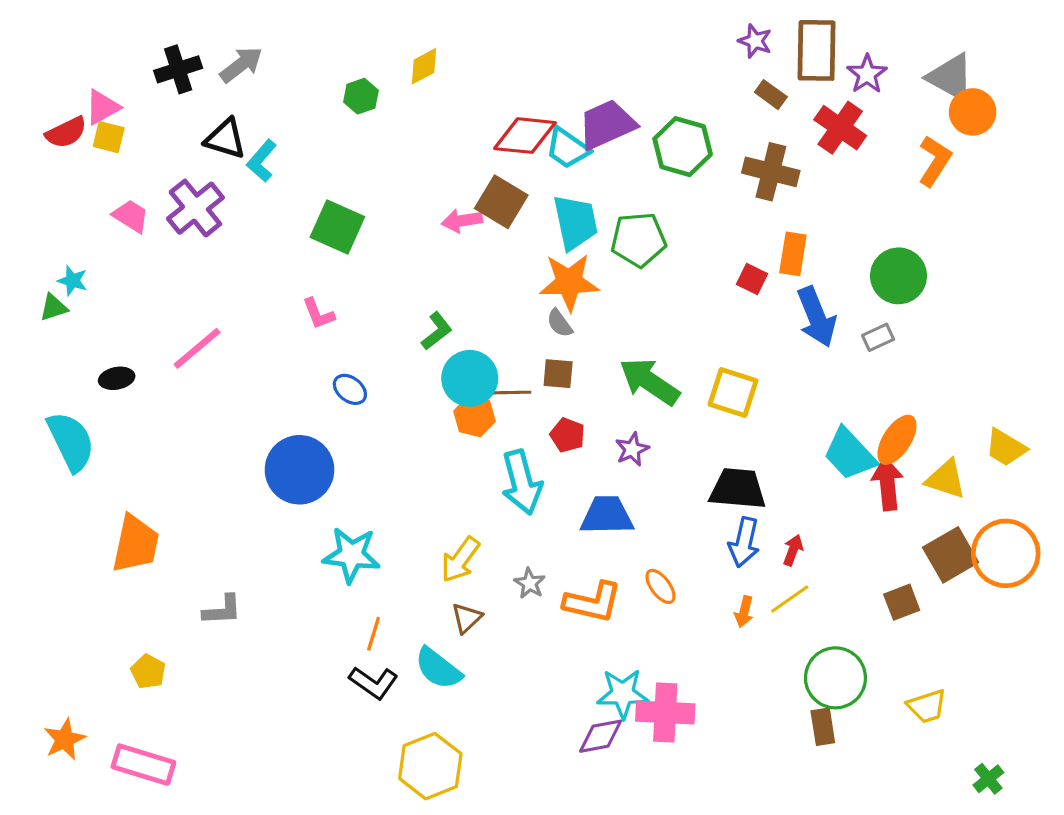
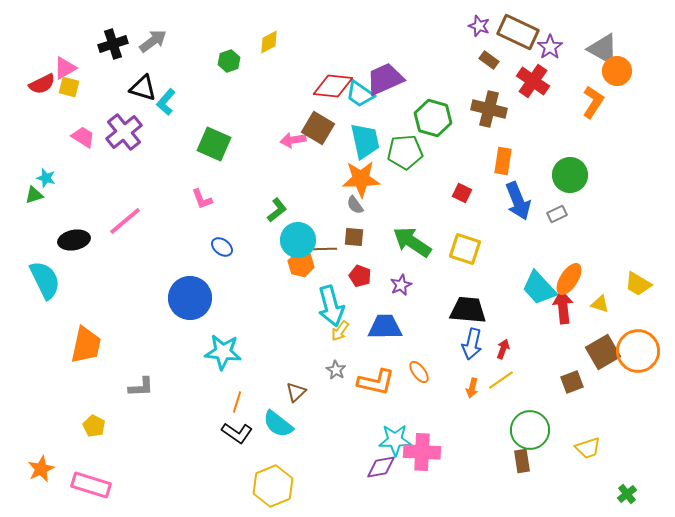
brown rectangle: (817, 50) -> (518, 32), turned -66
green hexagon: (683, 147) -> (433, 118), moved
red square: (752, 279) -> (462, 193), moved
black ellipse: (117, 378) -> (74, 240), size x1.4
yellow triangle: (946, 479) -> (600, 304), size x0.7
yellow arrow: (460, 560) -> (340, 331), moved, size x0.7

